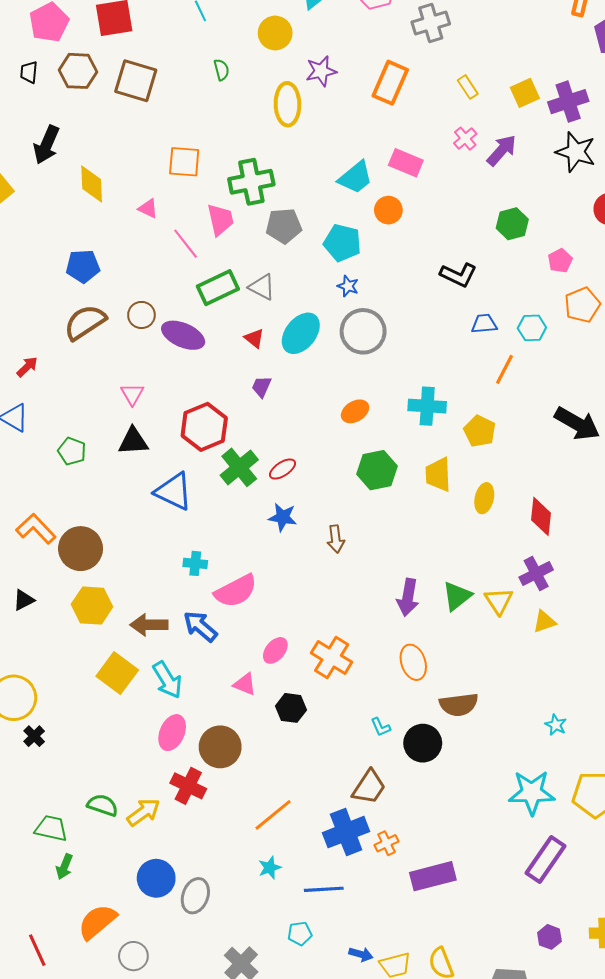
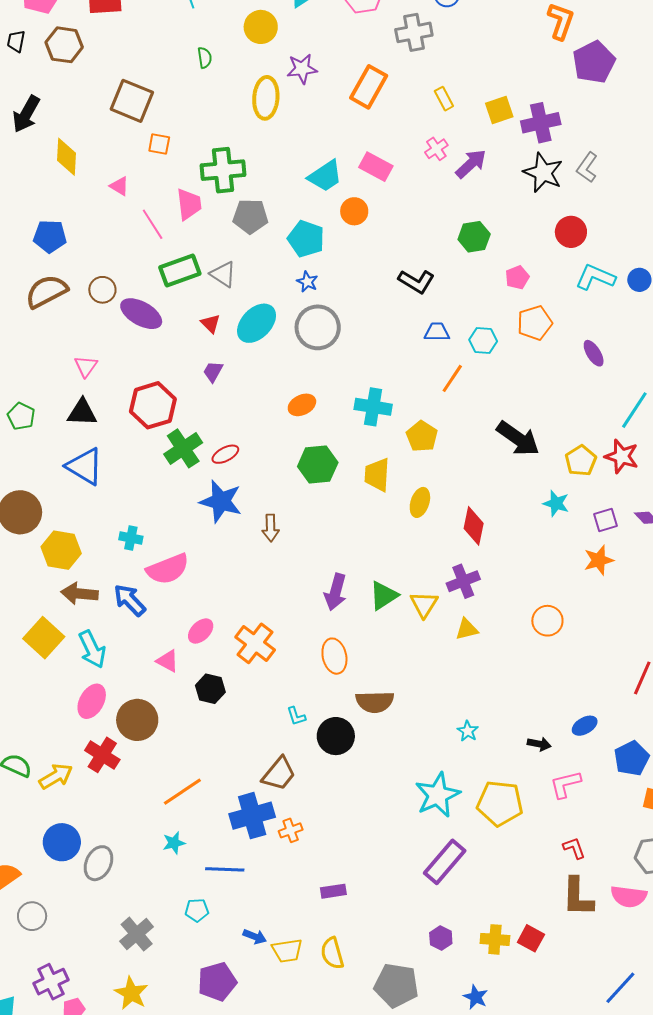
brown square: (136, 81) -> (132, 101), moved
orange square: (184, 162) -> (159, 144), size x0.7
blue triangle: (174, 491) -> (85, 466), moved
blue star: (283, 517) -> (221, 501), size x1.5
yellow hexagon: (92, 606) -> (61, 550), moved
cyan star: (532, 793) -> (438, 795), turned -30
purple rectangle: (433, 876) -> (333, 891), moved, size x0.6

